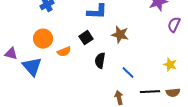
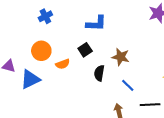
brown star: (120, 35) -> (121, 57), moved
blue triangle: (32, 67) -> (30, 79), turned 45

